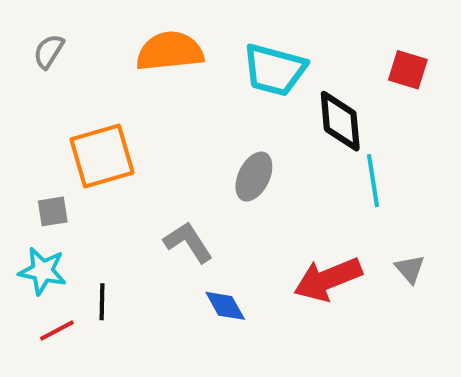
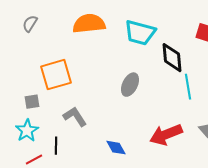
gray L-shape: (188, 242) -> (75, 117), moved
cyan star: (42, 271) -> (27, 131), turned 30

